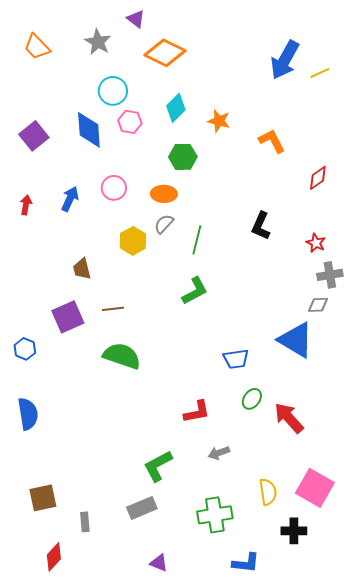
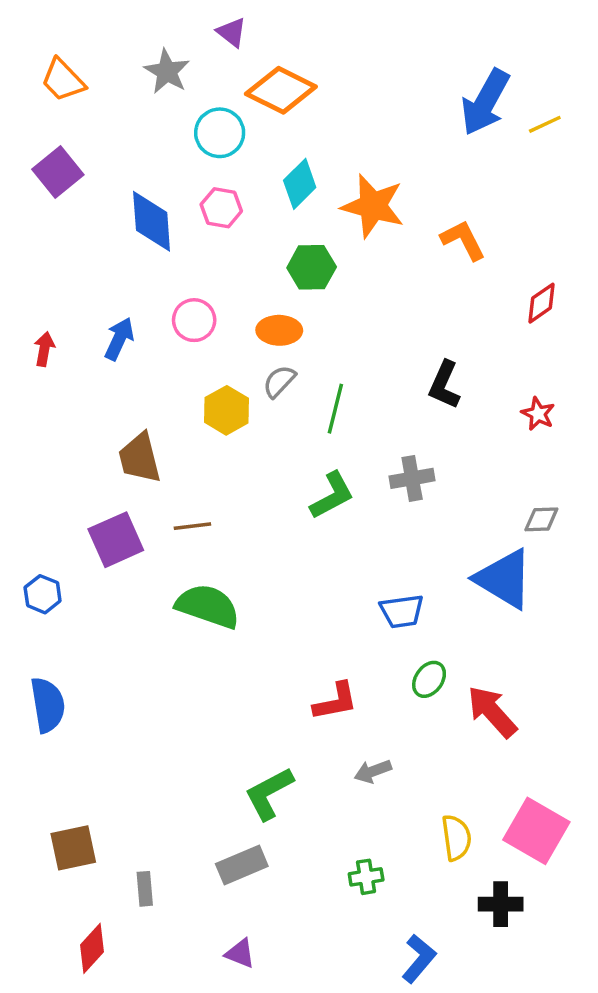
cyan circle: (113, 91) -> (220, 133), moved
orange star: (219, 121) -> (373, 206), size x1.6
purple square: (34, 136) -> (58, 172), moved
brown trapezoid: (82, 269) -> (140, 458), size x1.4
gray cross: (330, 275) -> (412, 478), moved
green cross: (215, 515) -> (366, 877), size x0.6
purple triangle: (159, 563) -> (240, 953), moved
blue L-shape: (246, 563) -> (419, 959), turned -56

